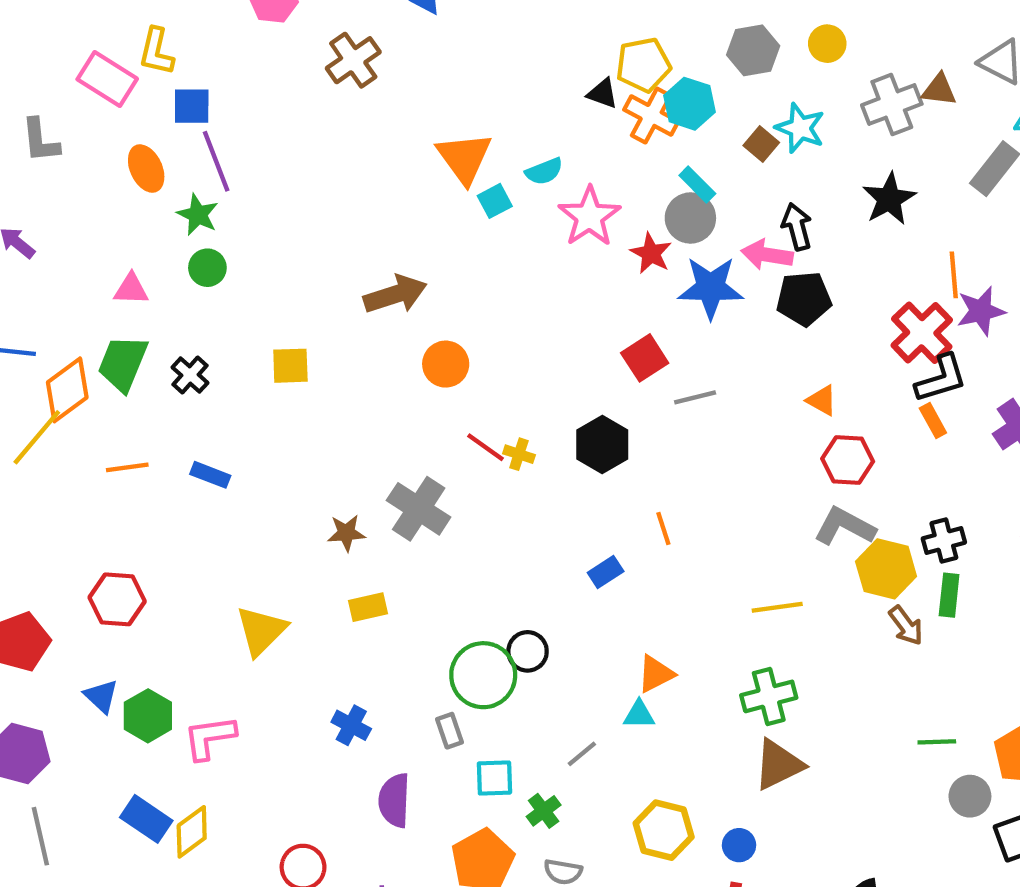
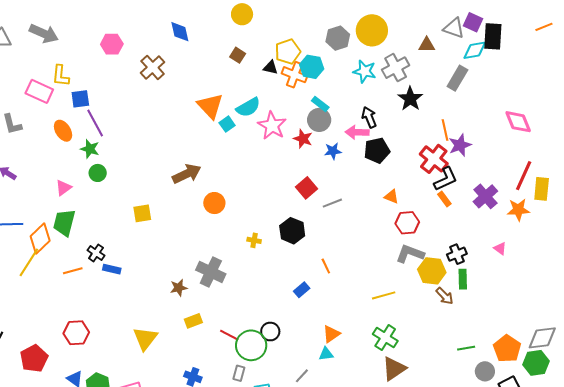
yellow circle: (827, 44) -> (372, 30), size x1.8
gray cross: (892, 105) -> (396, 68), moved
brown square: (761, 144) -> (238, 55), moved
cyan semicircle: (544, 171) -> (248, 107), size x1.4
blue star: (711, 288) -> (333, 151), size x0.6
pink triangle: (131, 289) -> (64, 188), turned -30
black cross: (190, 375) -> (96, 253), moved
red line: (486, 447) -> (229, 335), moved
green cross: (769, 696) -> (385, 338), turned -35
gray rectangle: (449, 731) -> (239, 373), turned 42

